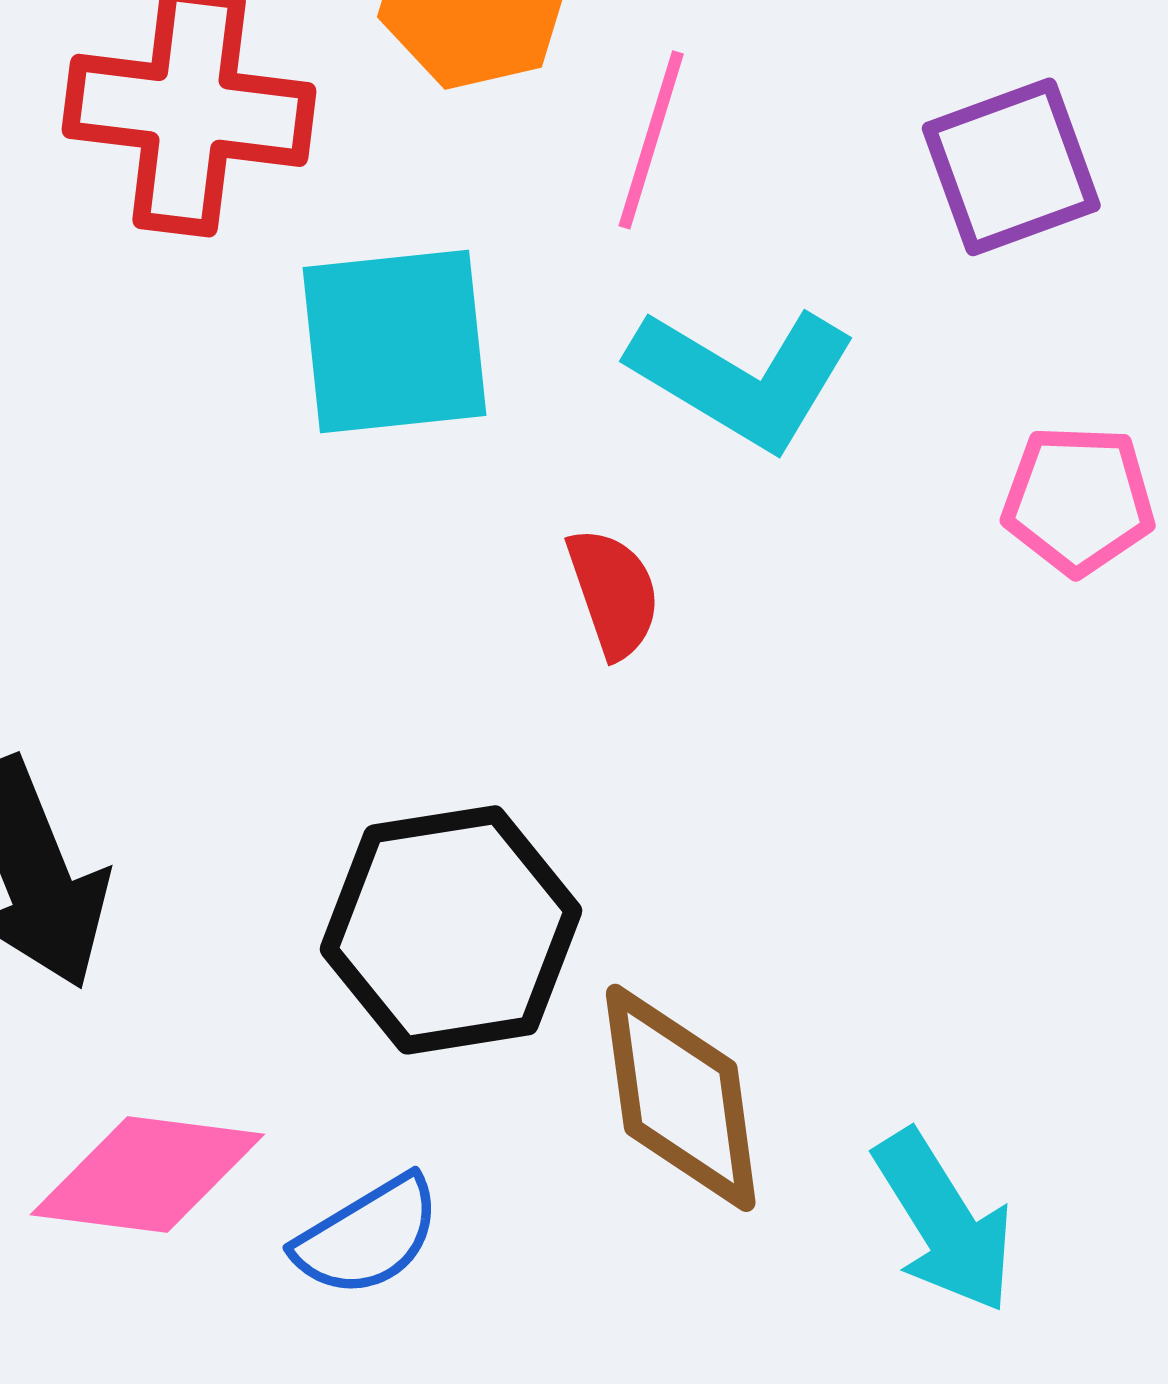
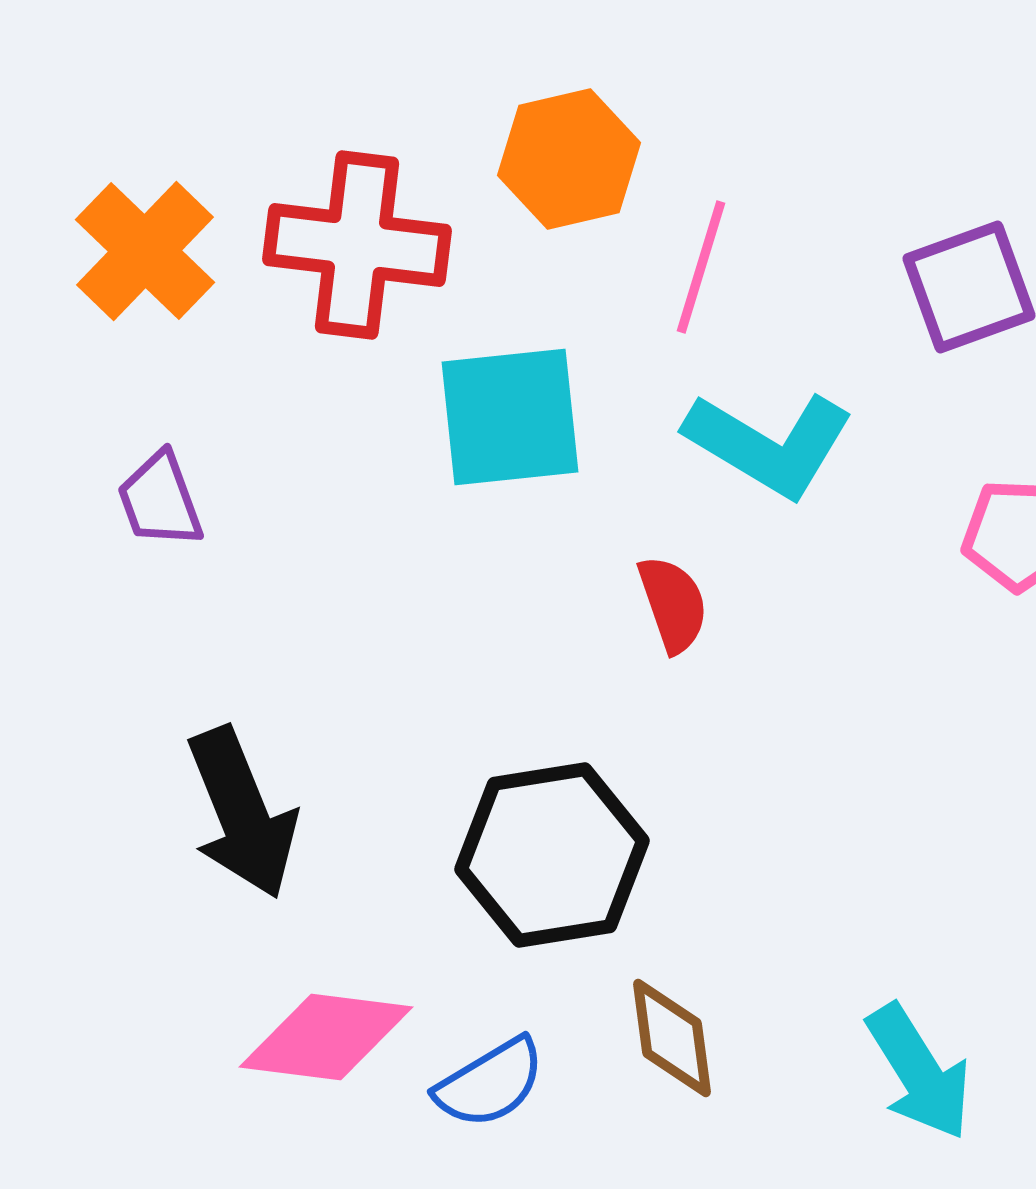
brown diamond: (681, 1098) -> (672, 1038), moved, size x0.7

